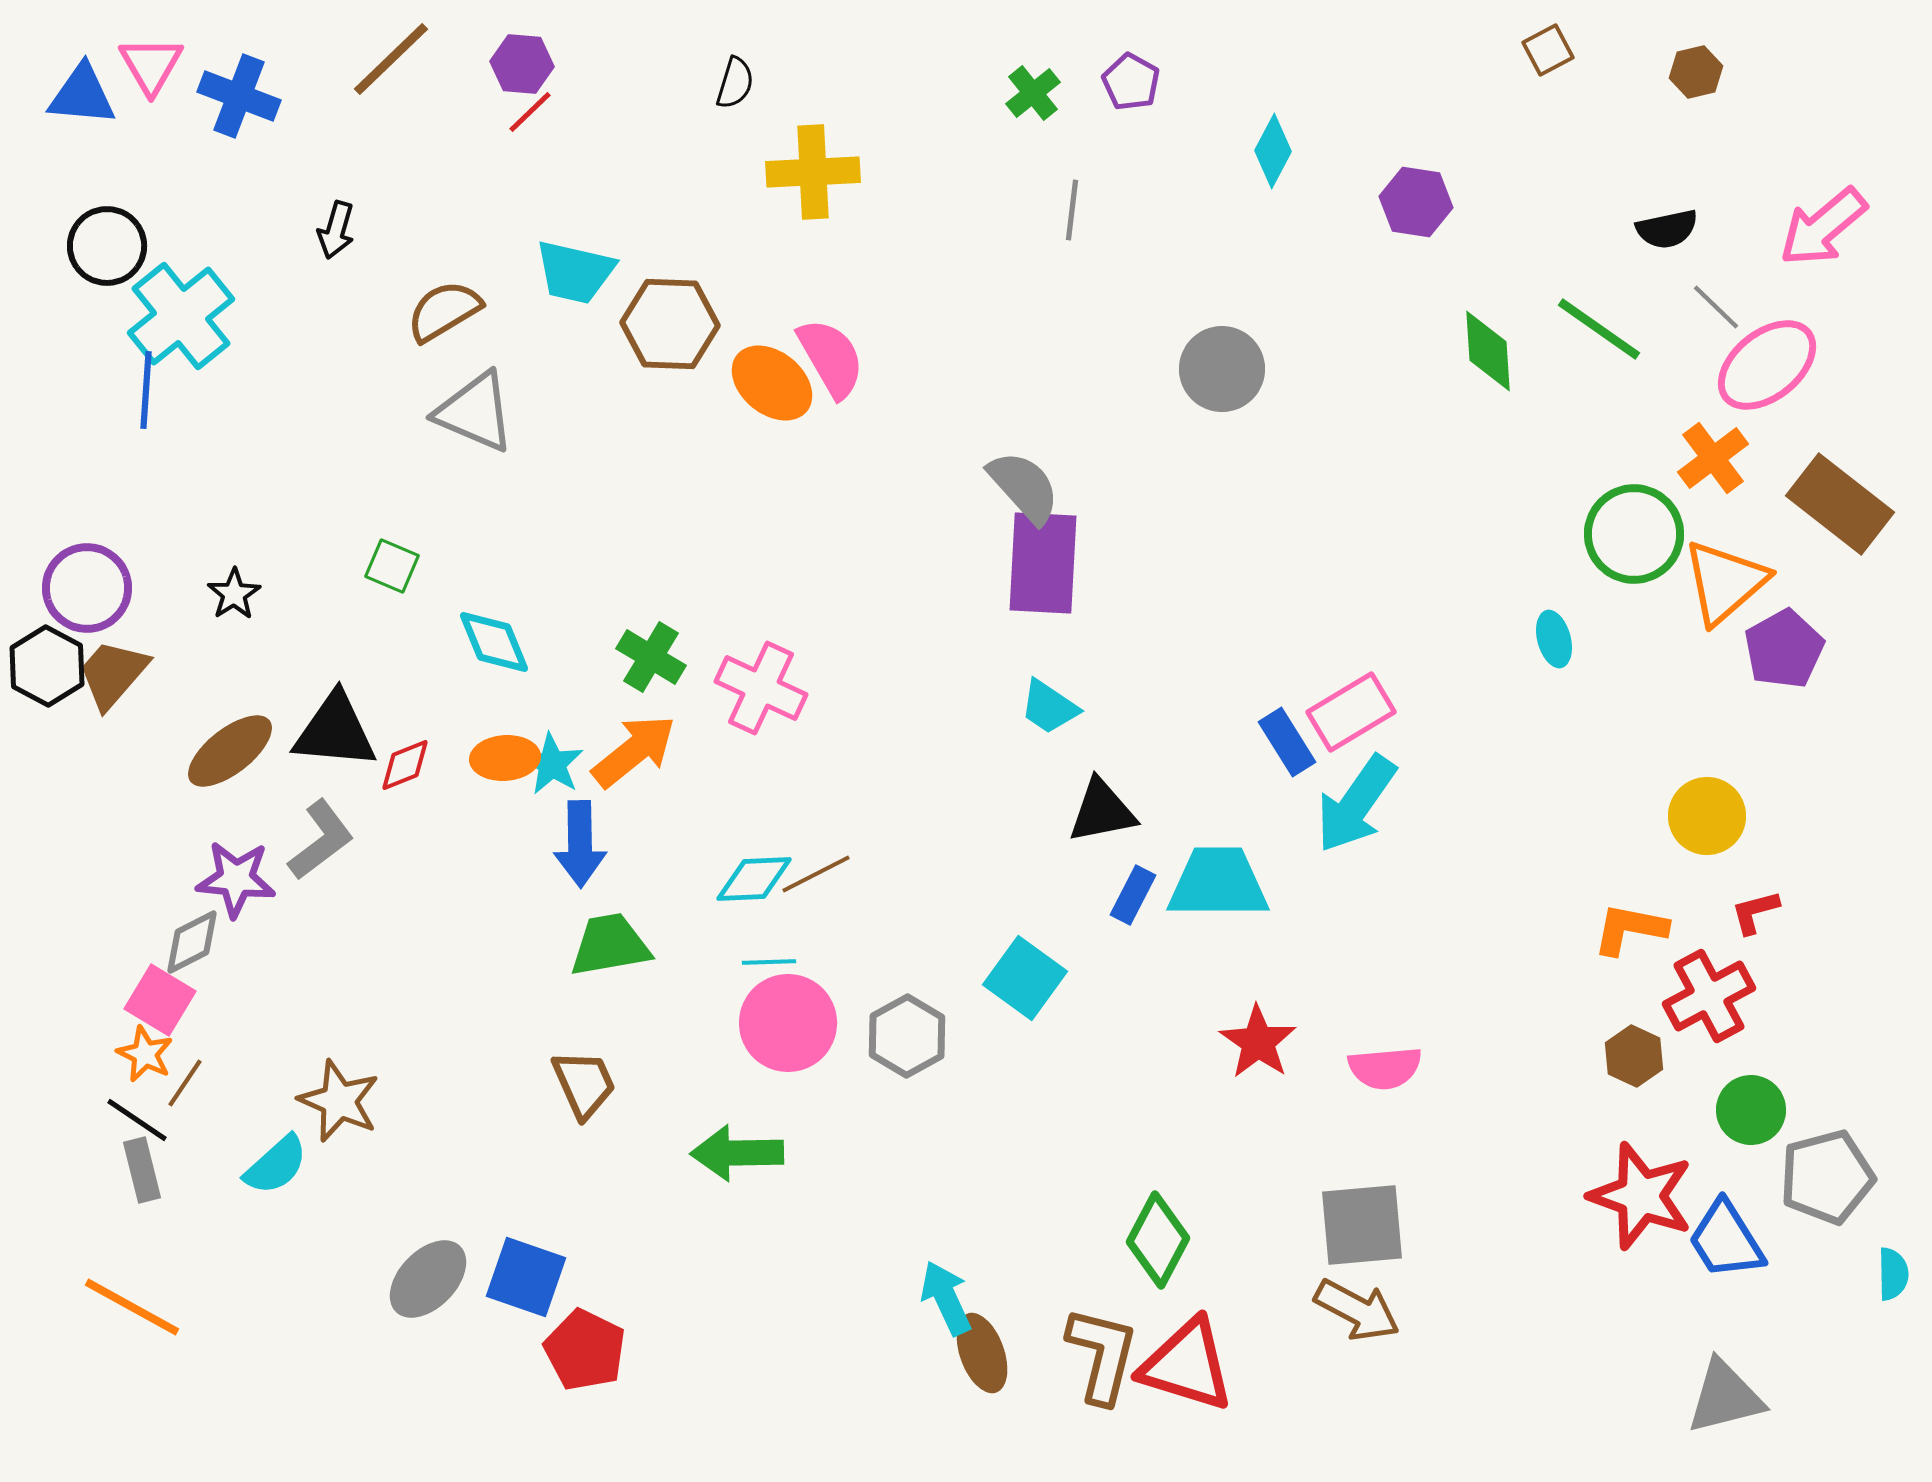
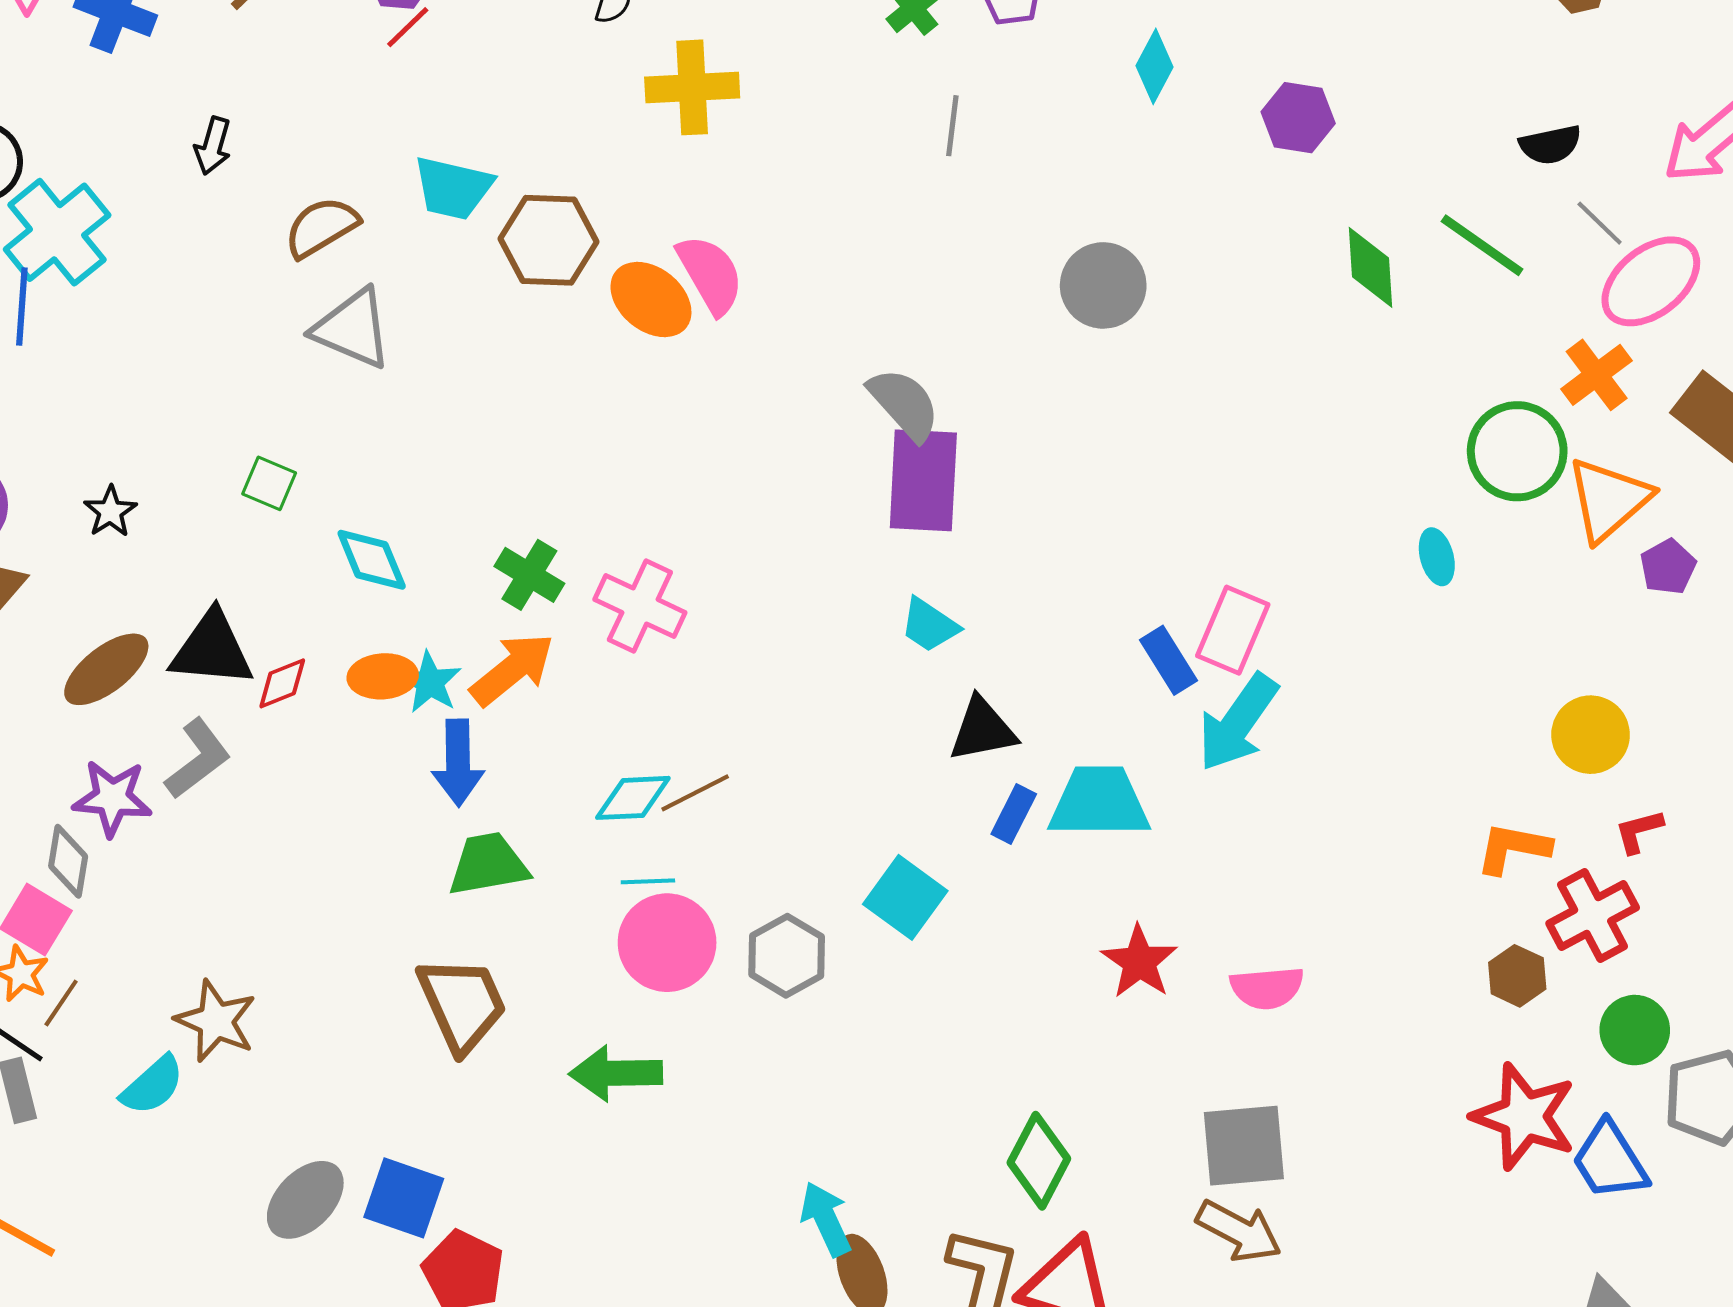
purple pentagon: (1784, 649) -> (1668, 567), size x0.7
pink rectangle: (1351, 712) -> (1233, 630), turned -36
gray diamond: (192, 942) -> (68, 861), turned -54
brown trapezoid: (584, 1084) -> (462, 1004), size x1.4

